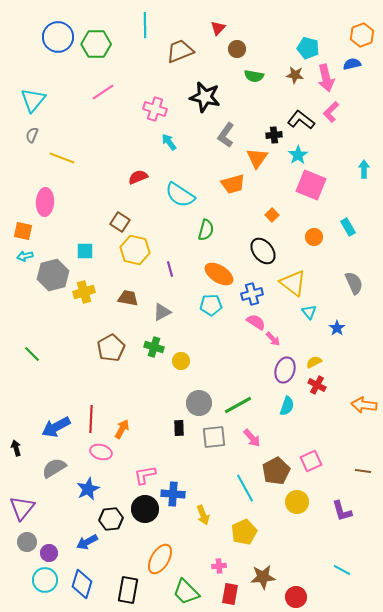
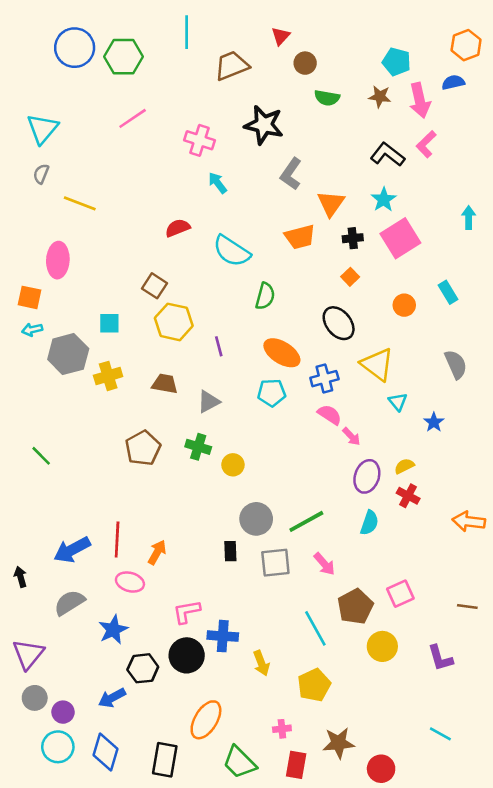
black cross: (274, 135) -> (353, 238), moved
pink square: (311, 185) -> (400, 238), turned 36

